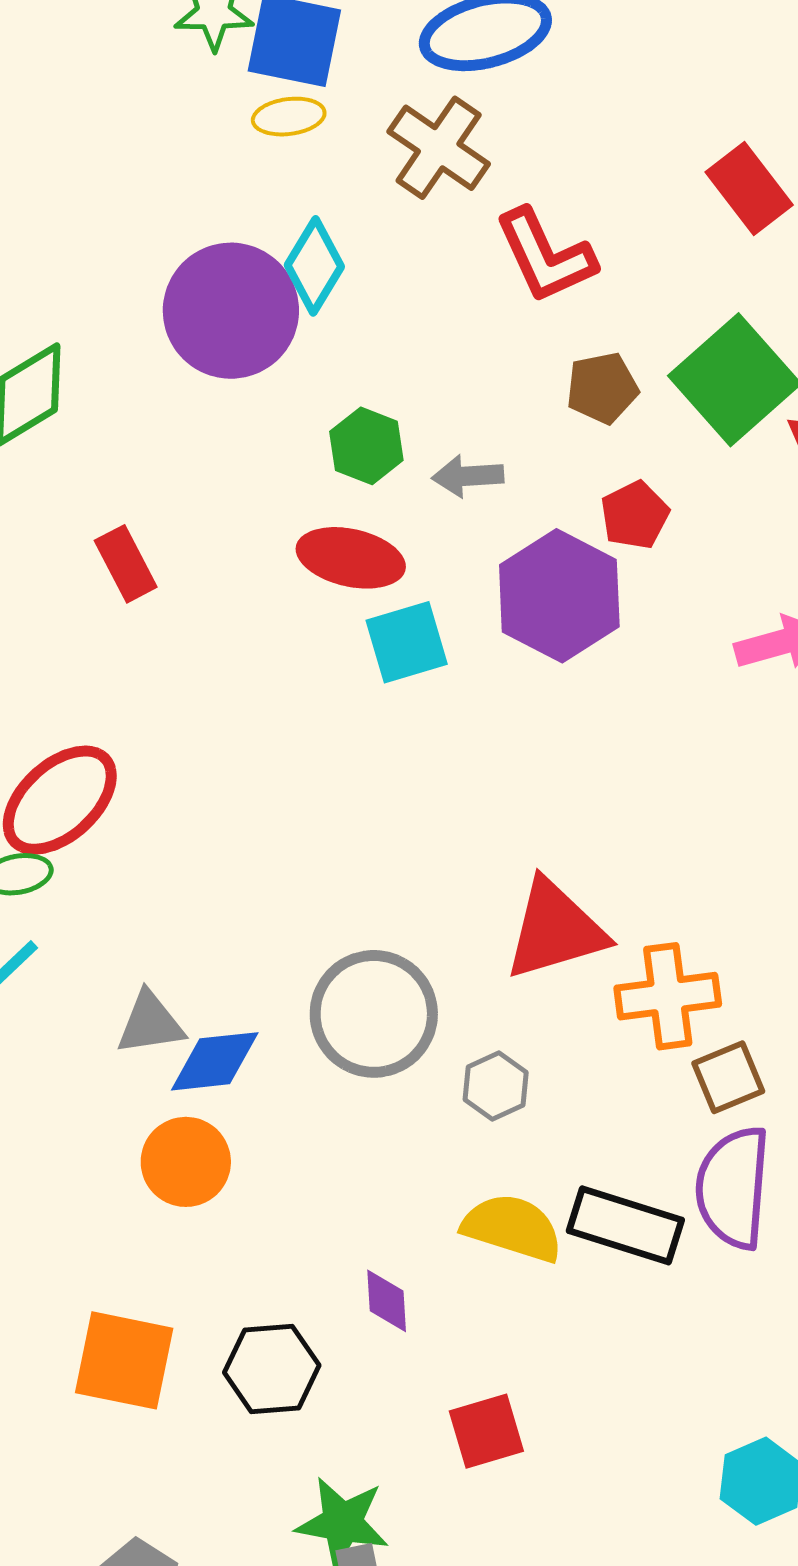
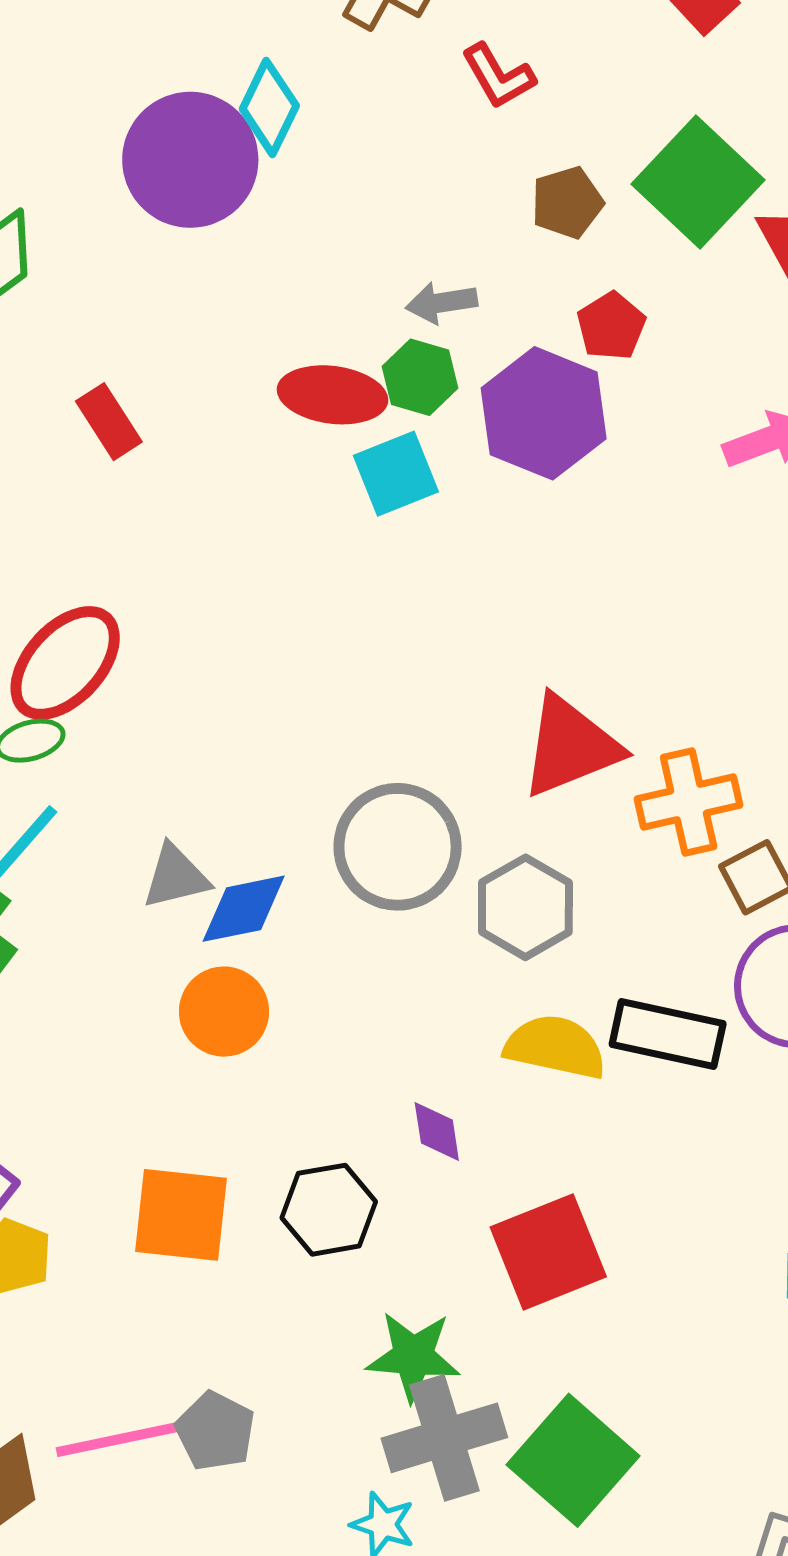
red L-shape: (545, 256) -> (498, 76), size x0.7
green hexagon: (366, 446) -> (420, 377), moved
gray hexagon: (496, 1086) -> (525, 907), size x1.5
red square: (486, 1431) -> (548, 1252), size x1.5

